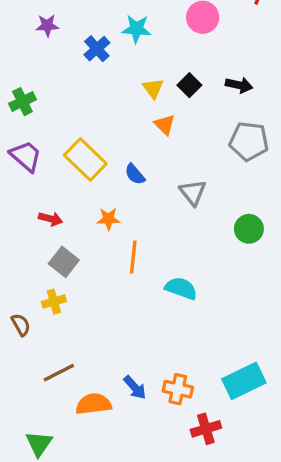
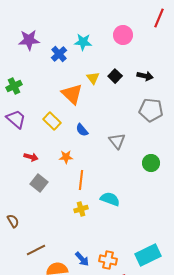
purple star: (47, 26) -> (29, 40), size x1.5
orange triangle: (165, 125) -> (72, 94), moved, size x1.6
yellow rectangle: (85, 159) -> (52, 121), size x0.7
yellow cross: (54, 302) -> (81, 209), moved

